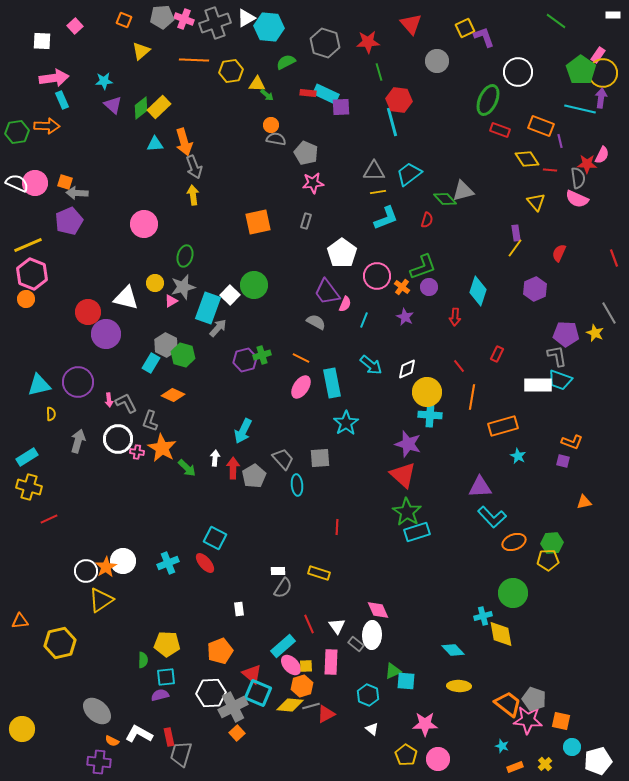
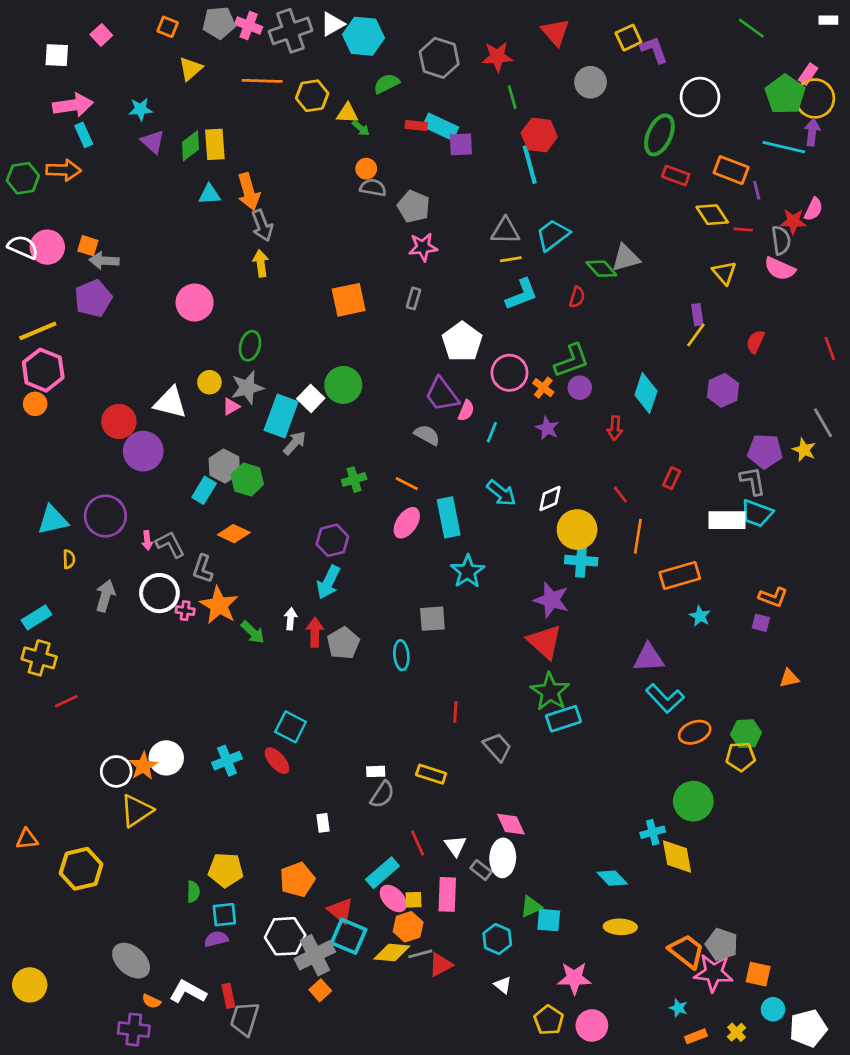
yellow rectangle: (159, 107) -> (215, 144), turned -50
purple hexagon: (245, 360) -> (332, 540), moved
gray trapezoid: (283, 459) -> (497, 747), moved

